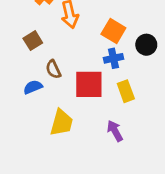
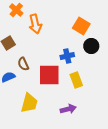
orange square: (113, 31) -> (81, 26), moved
purple arrow: (115, 131) -> (68, 109), turned 105

